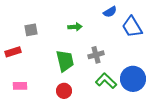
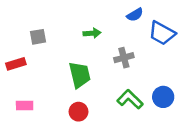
blue trapezoid: (132, 27) -> (162, 33), turned -30
gray cross: (96, 55) -> (124, 58), moved
blue circle: (133, 79) -> (163, 97), size x0.7

